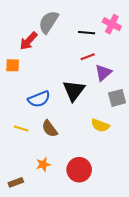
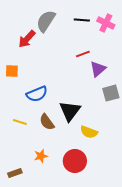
black line: (87, 33) -> (82, 20), moved
orange square: (13, 65) -> (12, 71), moved
black triangle: (74, 91) -> (70, 111), moved
yellow semicircle: (100, 125) -> (89, 132), moved

